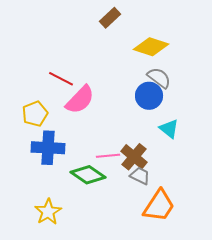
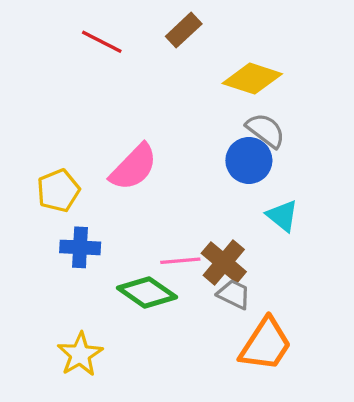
red line: (61, 79) -> (102, 42), moved
blue cross: (48, 148) -> (80, 247), size x0.7

